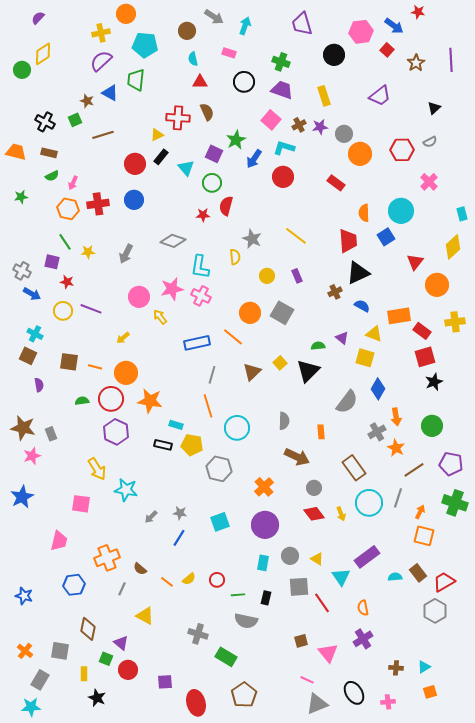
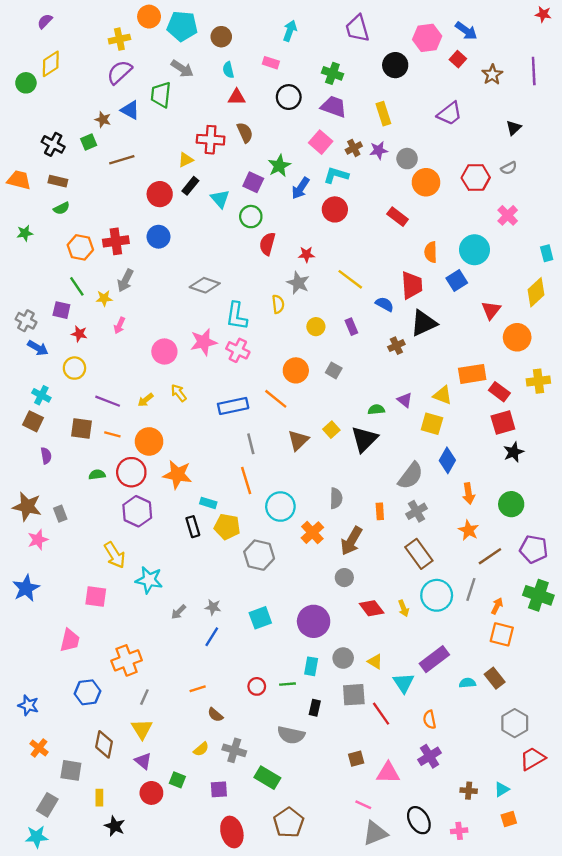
red star: (418, 12) -> (543, 14), moved
gray arrow: (214, 17) -> (182, 69), moved
cyan pentagon: (145, 45) -> (182, 26), moved
pink arrow: (73, 183) -> (119, 325), moved
red star: (203, 215) -> (306, 254), moved
gray arrow: (126, 254) -> (125, 280), moved
blue semicircle: (362, 306) -> (385, 304), moved
purple line: (91, 309) -> (108, 401), moved
gray square: (282, 313) -> (334, 370), size x0.6
yellow arrow: (160, 317) -> (179, 393), moved
gray line: (212, 375) -> (251, 444), turned -30
gray cross: (377, 432) -> (417, 511), moved
black rectangle: (163, 445) -> (193, 527), turned 60
brown arrow: (297, 457) -> (351, 541), turned 95
orange cross: (264, 487) -> (312, 533), moved
gray circle: (314, 488) -> (344, 578), moved
brown semicircle: (140, 569) -> (215, 715), moved
yellow semicircle: (189, 579) -> (201, 749), moved
orange line: (167, 582) -> (198, 689), turned -56
red trapezoid: (444, 582) -> (532, 759), moved
green line: (238, 595) -> (288, 684), moved
yellow triangle: (145, 616) -> (142, 729), moved, turned 30
orange cross: (25, 651) -> (39, 748), moved
pink triangle: (328, 653) -> (388, 773), turned -50
green square: (106, 659) -> (177, 780), moved
purple square: (165, 682) -> (219, 789), moved

